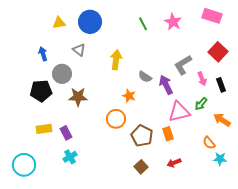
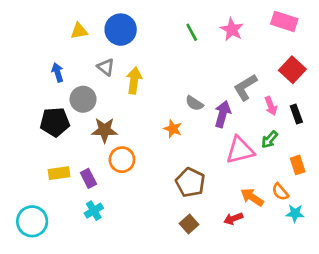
yellow arrow: (116, 60) -> (134, 80), moved
purple arrow: (166, 85) -> (223, 114), turned 42
orange circle: (116, 119) -> (122, 160), moved
orange arrow: (222, 120) -> (252, 197), moved
orange rectangle: (168, 134) -> (298, 165), moved

